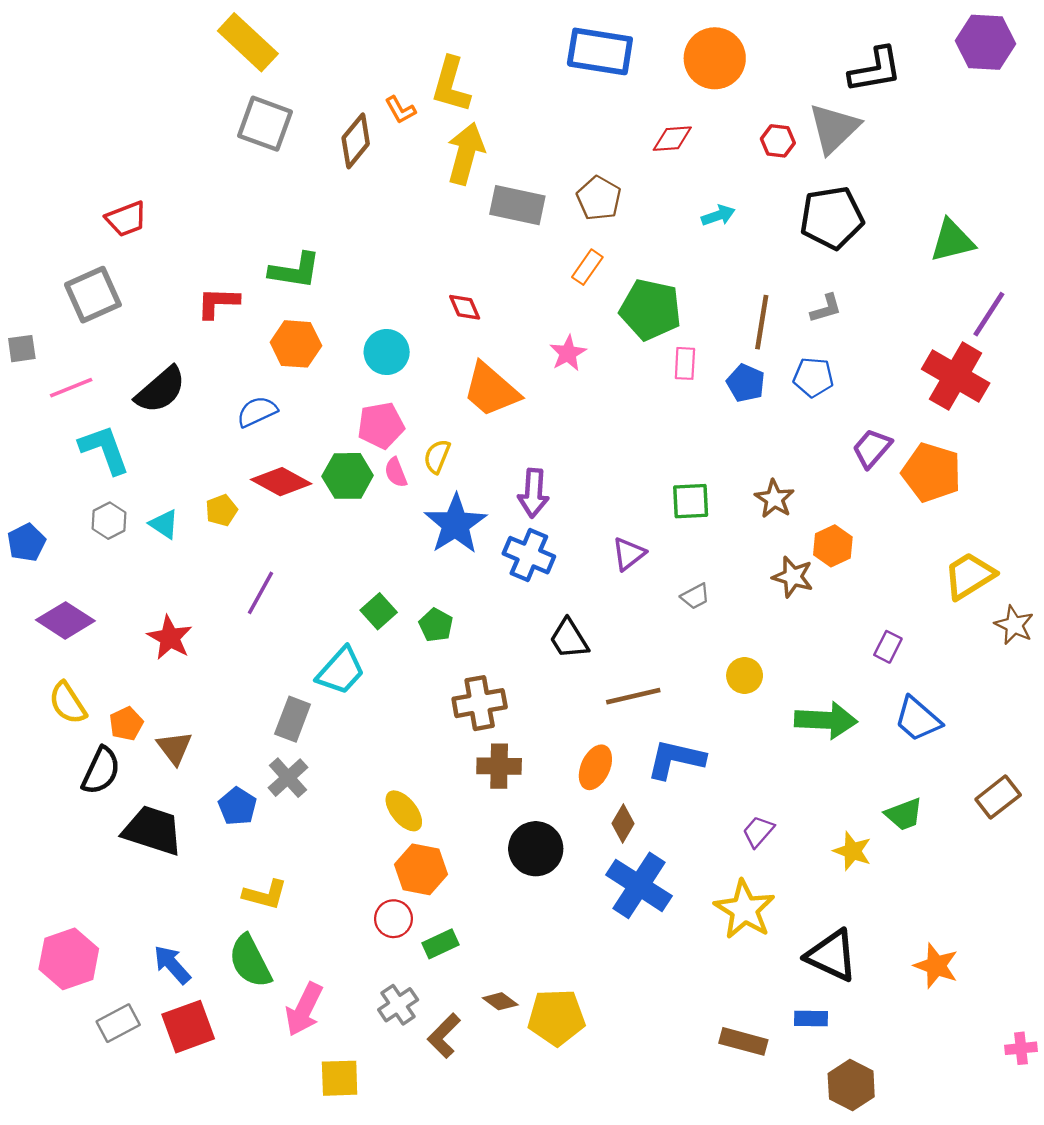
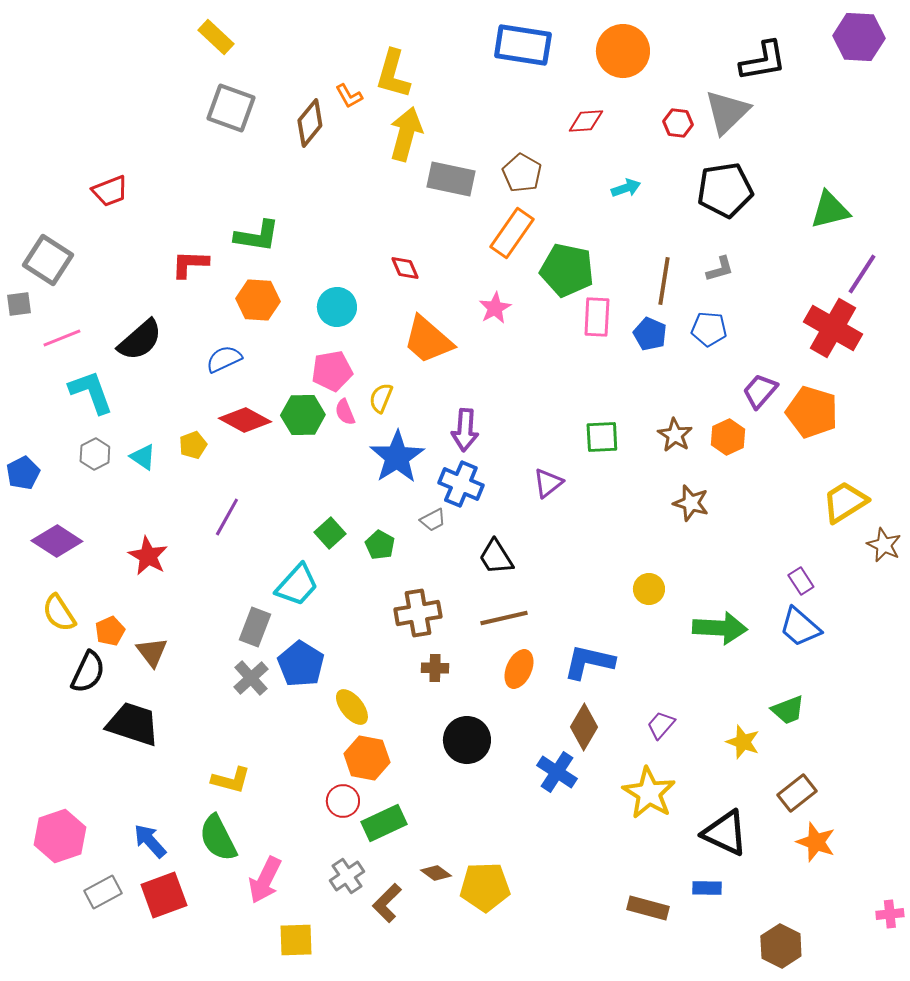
yellow rectangle: (248, 42) -> (216, 37), size x0.7
orange rectangle: (587, 267) -> (512, 233), size x1.6
gray square: (93, 295) -> (48, 260), moved, turned -33
pink rectangle: (685, 363) -> (597, 317), size x1.4
orange hexagon: (833, 546) -> (728, 437), moved
gray trapezoid: (695, 596) -> (433, 520), moved
purple rectangle: (888, 647) -> (801, 581), moved, turned -60
brown line: (633, 696) -> (504, 618), moved
brown cross: (499, 766) -> (435, 668), size x0.7
brown rectangle: (998, 797) -> (797, 793), moved
blue pentagon: (237, 806) -> (301, 664), moved, size x1.4
brown diamond: (623, 823) -> (584, 727), moved, size x1.4
blue cross: (639, 885) -> (557, 772), size x0.7
green rectangle: (441, 944) -> (384, 823), size x1.4
brown hexagon: (851, 1085) -> (781, 946), moved

